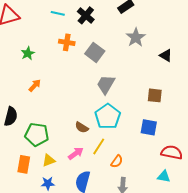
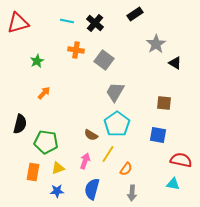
gray star: (136, 37) -> (156, 44), moved
pink arrow: (76, 153) -> (85, 161), turned -35

